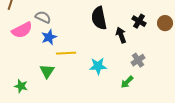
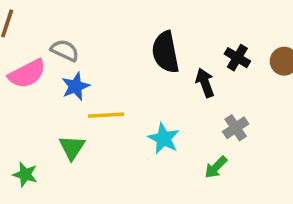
cyan star: (98, 66) -> (164, 139), turned 30

